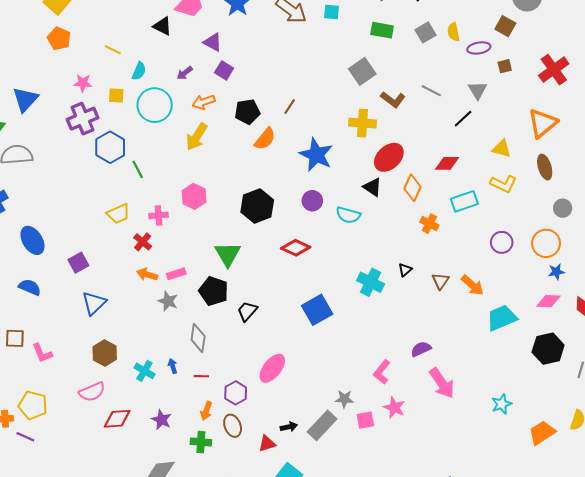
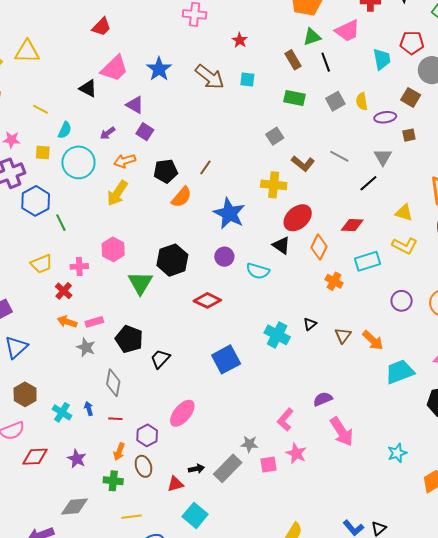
gray square: (362, 71) -> (275, 136), size x0.7
green triangle: (228, 254) -> (140, 283), moved

